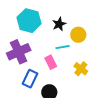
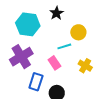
black star: (59, 24) -> (57, 13), moved

